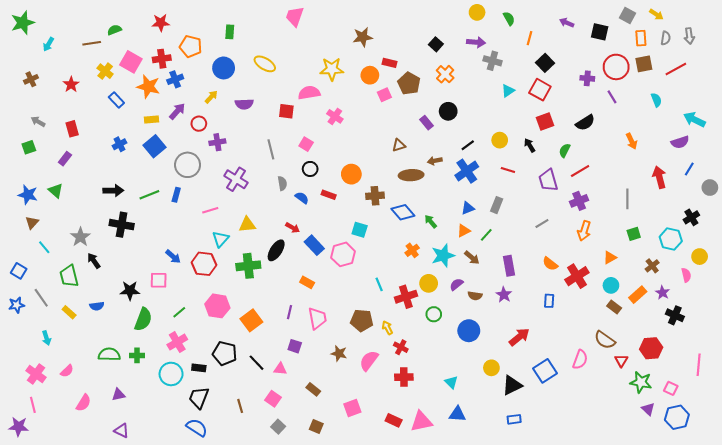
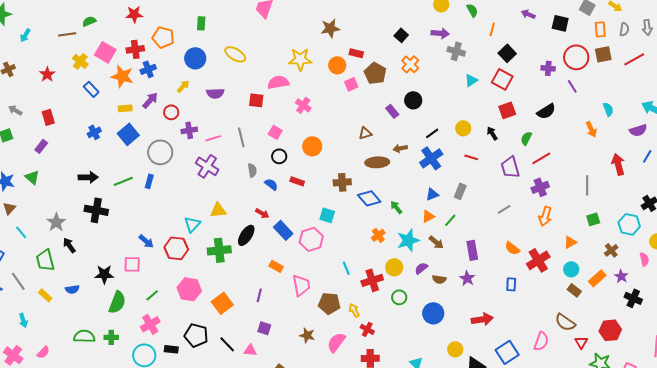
cyan semicircle: (656, 100) -> (608, 109), moved
orange circle: (351, 174) -> (312, 146), moved
pink line: (210, 210) -> (213, 138), moved
pink trapezoid: (317, 318) -> (301, 285), moved
red arrow: (519, 337) -> (482, 319), turned 30

